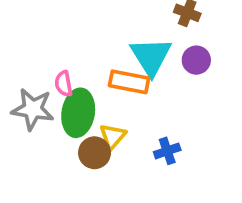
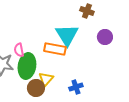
purple circle: (196, 60) -> (105, 37), moved

